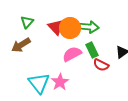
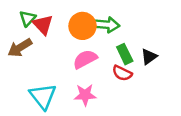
red triangle: (56, 27) -> (43, 25), moved
green rectangle: (92, 50) -> (125, 54), moved
pink star: (60, 82) -> (85, 95), moved, turned 30

